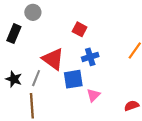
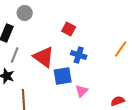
blue cross: (90, 57) -> (79, 55), turned 35
gray line: (36, 78) -> (15, 55), moved

